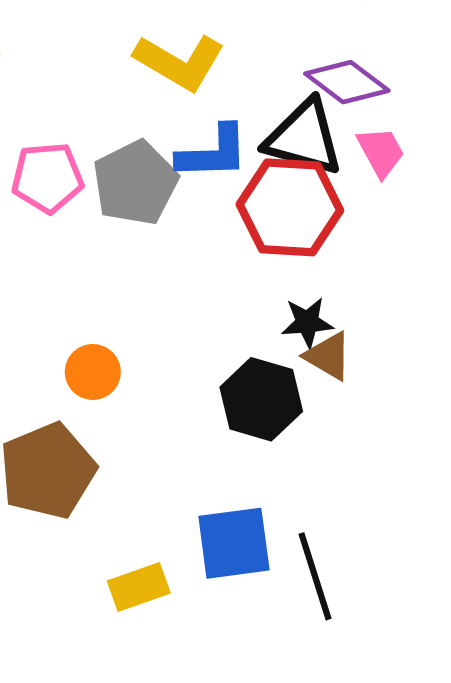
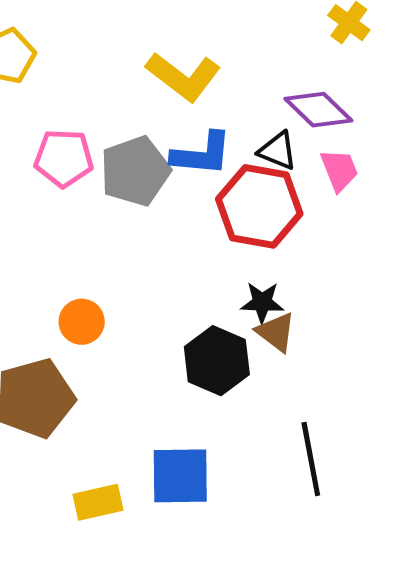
black triangle: (304, 138) -> (278, 151), size x0.6
black line: (315, 576) -> (311, 459), moved

